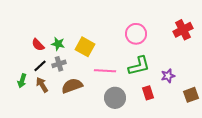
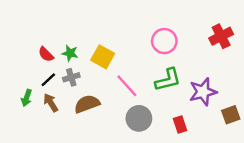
pink line: (105, 71) -> (127, 86), turned 45
purple star: (168, 76) -> (203, 92), size x1.6
red rectangle: (148, 93) -> (180, 124), moved

